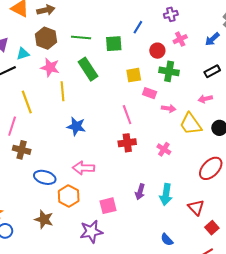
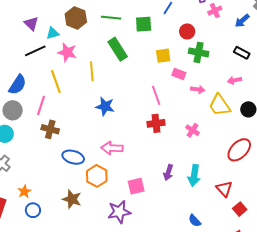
pink cross: (180, 39) -> (215, 11), moved
pink star: (50, 67) -> (67, 52), moved
black rectangle: (212, 71) -> (242, 53), turned 56

